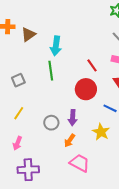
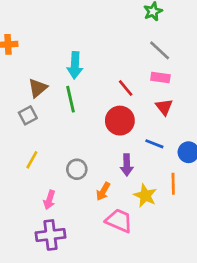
brown triangle: (28, 35) -> (38, 88), moved
purple arrow: (73, 118) -> (127, 165), moved
yellow star: (101, 132) -> (145, 195), moved
pink arrow: (17, 143) -> (49, 200), moved

